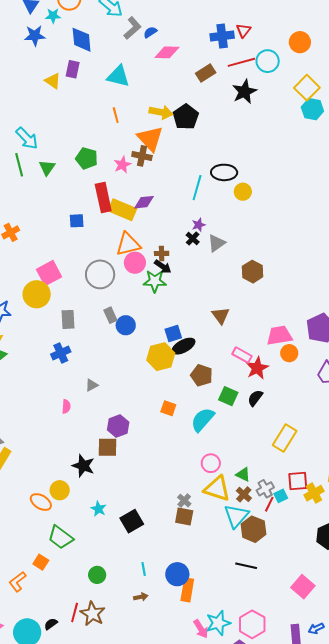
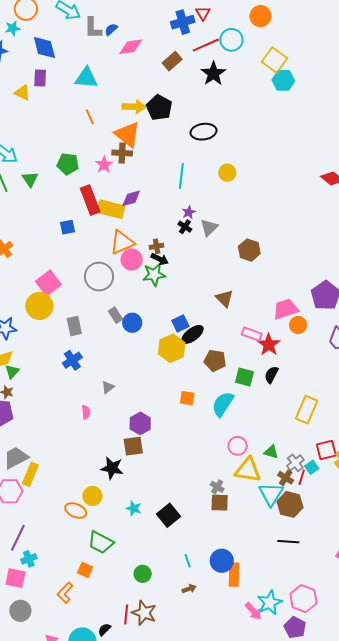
gray L-shape: (132, 28) -> (93, 28), turned 140
black ellipse: (224, 172) -> (204, 132), moved
brown cross: (244, 494) -> (286, 478), moved

